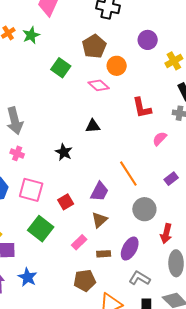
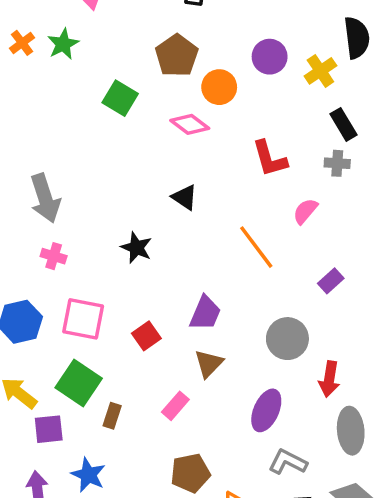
purple circle: (148, 40) -> (270, 57), moved
black triangle: (93, 126) -> (185, 197), turned 42
orange line: (128, 174) -> (256, 247), moved
green square: (41, 229) -> (79, 383), moved
brown rectangle: (104, 254) -> (112, 416), moved, turned -64

